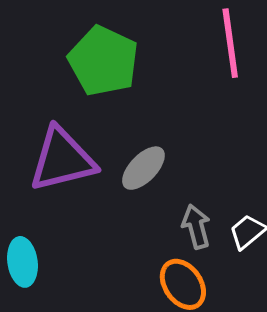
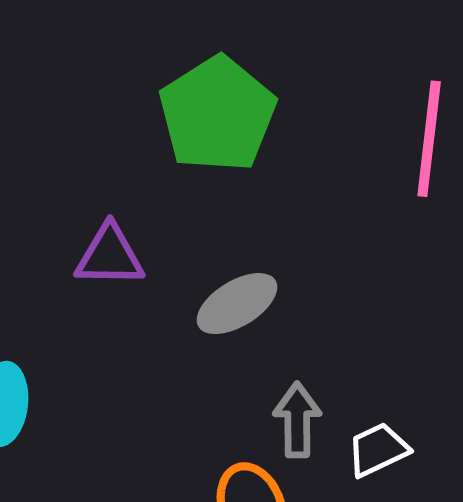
purple triangle: (62, 160) -> (110, 256), size x0.6

